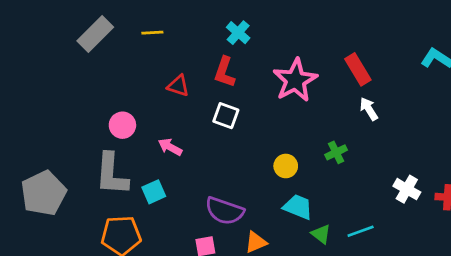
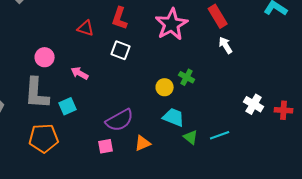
green cross: (336, 152) -> (187, 77), moved, turned -35
purple semicircle: (224, 211) -> (120, 120), turned -48

